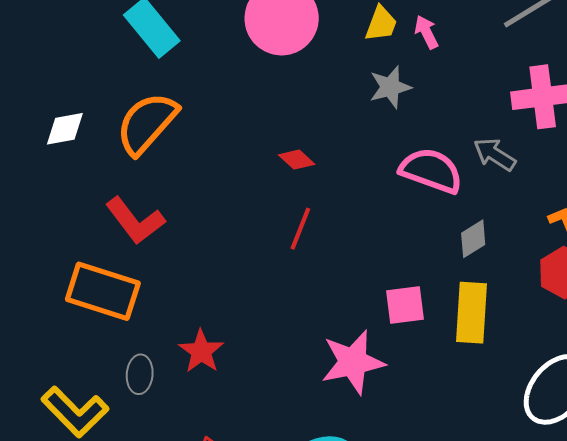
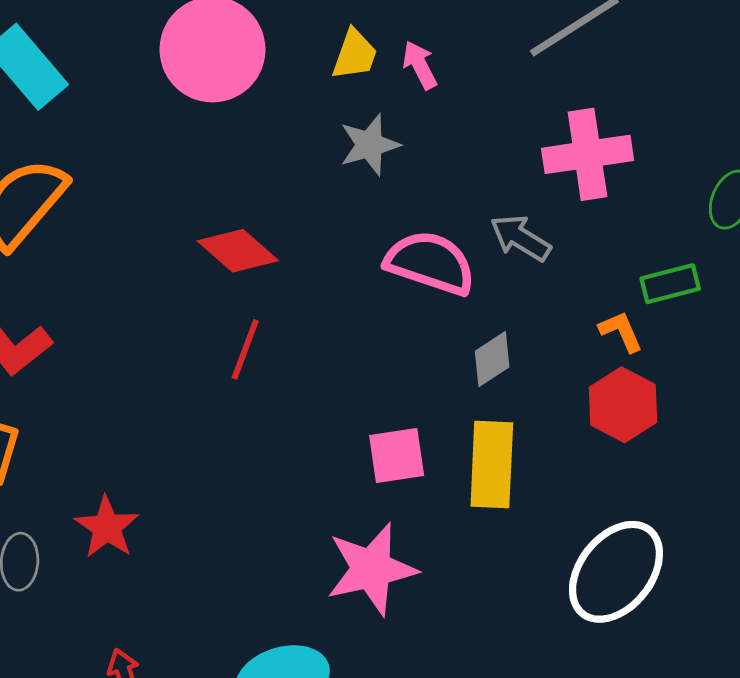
red diamond: (297, 160) -> (238, 251), size x1.5
pink star: (353, 362) -> (372, 569), moved

